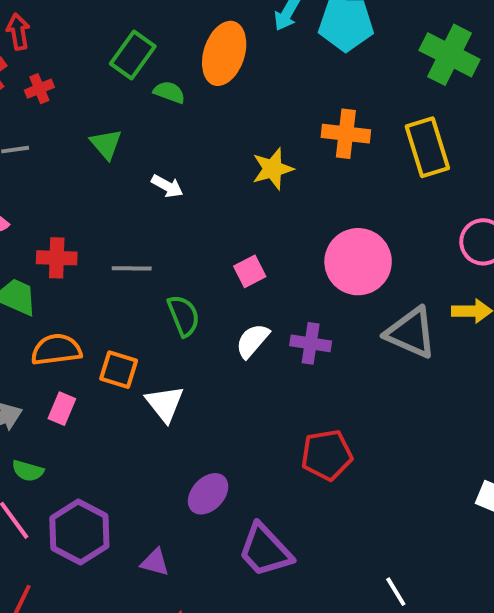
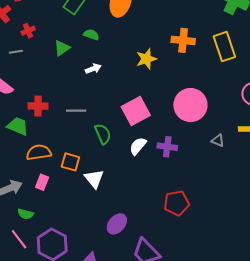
red cross: (39, 89) -> (28, 31), moved
green semicircle: (169, 92) -> (91, 35), moved
green triangle: (106, 144) -> (62, 48), turned 36
white arrow: (167, 186) -> (93, 69), turned -49
pink square: (250, 271) -> (136, 111), size x1.8
gray triangle: (411, 333) -> (218, 140), size x0.5

